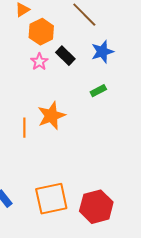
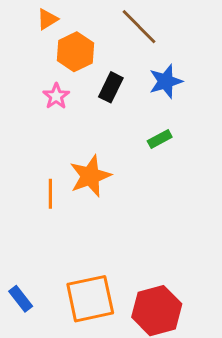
black rectangle: (65, 56) -> (111, 87), turned 72
pink star: (39, 62) -> (56, 96), moved

